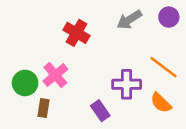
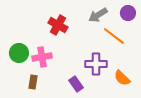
orange line: (164, 67) -> (114, 36), moved
pink cross: (55, 75) -> (42, 57), turned 30
green circle: (25, 83) -> (19, 53), moved

